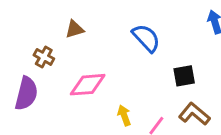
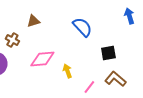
yellow arrow: (124, 115) -> (67, 71), moved

